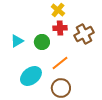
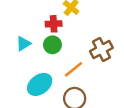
red cross: (60, 28) -> (54, 24), moved
brown cross: (84, 34) -> (101, 49), moved

